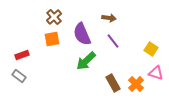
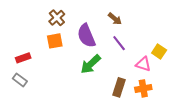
brown arrow: (109, 18) -> (115, 19), turned 32
pink triangle: (156, 73) -> (143, 64), moved
brown rectangle: (113, 83) -> (119, 87), turned 48
orange cross: (136, 84) -> (143, 88), turned 35

